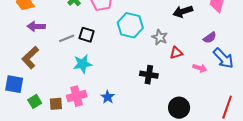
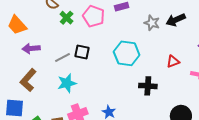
cyan hexagon: (130, 25) -> (127, 53), moved
gray star: (160, 37) -> (152, 23), moved
cyan star: (83, 64) -> (67, 83), moved

